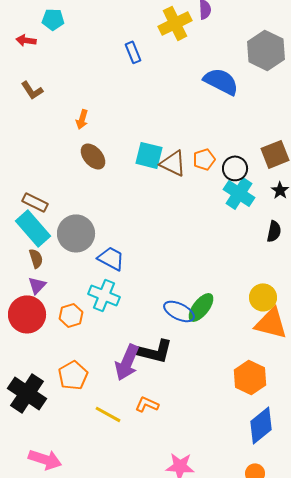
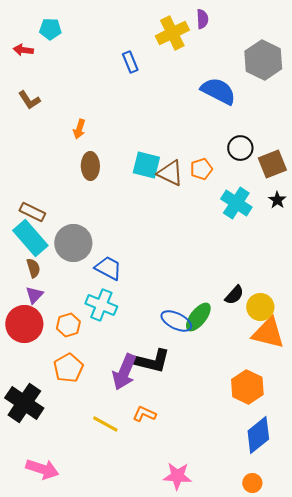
brown ellipse: (93, 156) -> (90, 166), turned 40
black circle: (235, 168) -> (240, 148), moved
black semicircle: (274, 231) -> (234, 295), moved, turned 30
orange pentagon: (73, 375) -> (68, 368), moved

